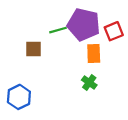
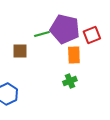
green cross: (89, 82) -> (70, 81), turned 32

